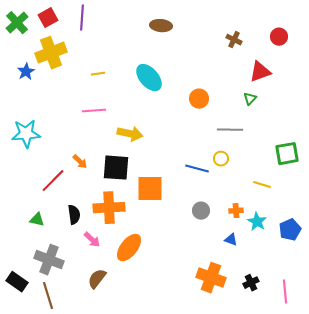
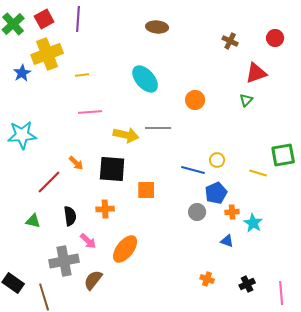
yellow line: (98, 74) -> (82, 75), moved
gray line: (230, 130) -> (158, 128), moved
yellow line: (262, 185) -> (258, 173), moved
orange square: (150, 189) -> (146, 190), size x0.7
orange cross: (109, 208) -> (105, 209), size x0.6
blue pentagon: (290, 230) -> (216, 193), moved
gray cross: (49, 260) -> (64, 261), moved, turned -32
orange cross: (211, 278) -> (207, 279), size x0.5

